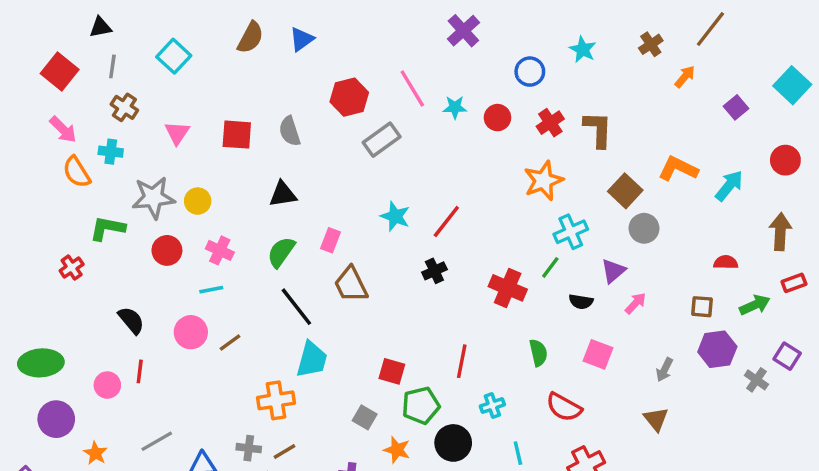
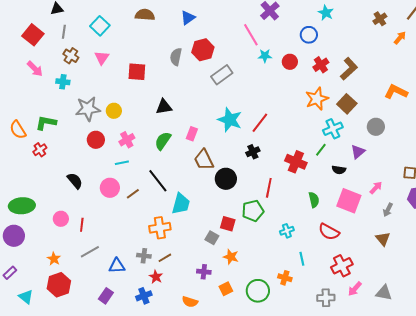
brown semicircle: (250, 37) -> (145, 15), turned -114
blue triangle: (302, 39) -> (188, 18), moved
cyan star: (583, 49) -> (326, 13), moved
pink line: (412, 89) -> (251, 35), moved
brown L-shape: (598, 129) -> (349, 69), turned 45
gray semicircle: (290, 131) -> (176, 57), moved, turned 30
pink triangle: (177, 133) -> (102, 58), moved
orange semicircle: (77, 172) -> (18, 130), moved
brown square: (625, 191) -> (347, 104), moved
cyan star: (395, 216) -> (230, 120), size x1.4
green L-shape: (107, 228) -> (46, 123), moved
pink cross: (220, 250) -> (127, 140), turned 35
pink arrow: (635, 303) -> (376, 188), moved
black line: (296, 307) -> (158, 181), moved
pink square: (598, 354) -> (349, 201), size x1.4
red line: (462, 361) -> (269, 188), moved
red line: (140, 371) -> (82, 225), moved
red square: (392, 371) -> (228, 224), moved
green pentagon: (421, 405) -> (253, 211), moved
purple circle: (56, 419) -> (14, 236), moved
black circle: (453, 443) -> (226, 179), moved

